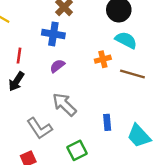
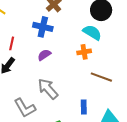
cyan semicircle: (126, 40) -> (92, 32), moved
brown line: (132, 74) -> (101, 77), moved

